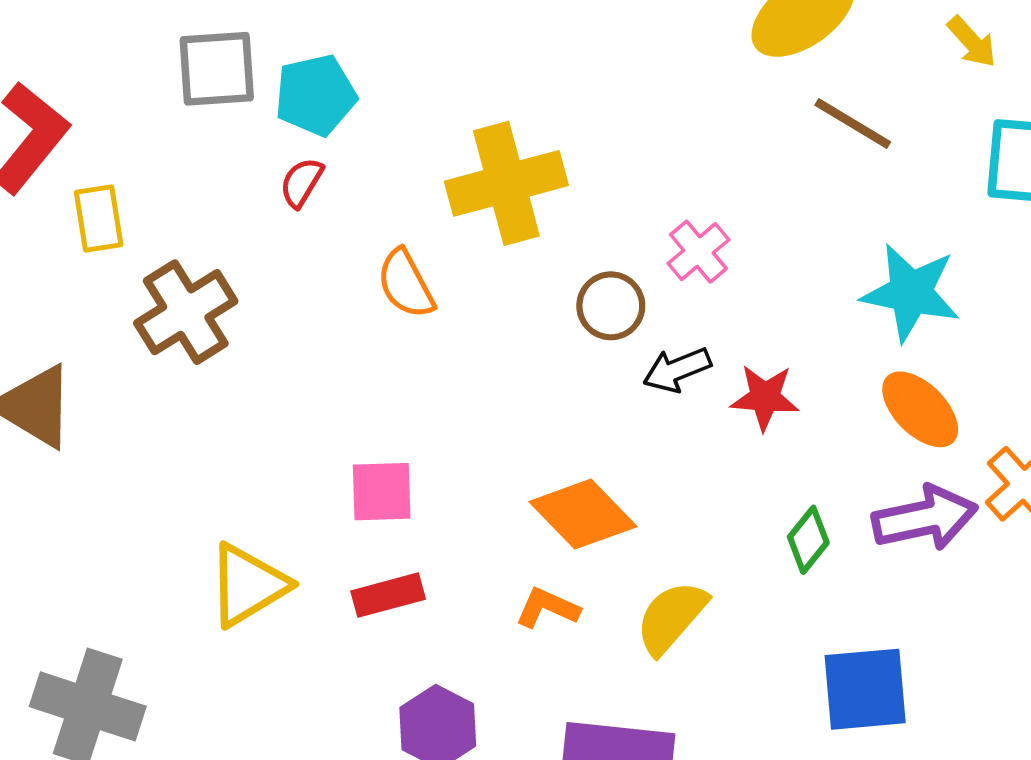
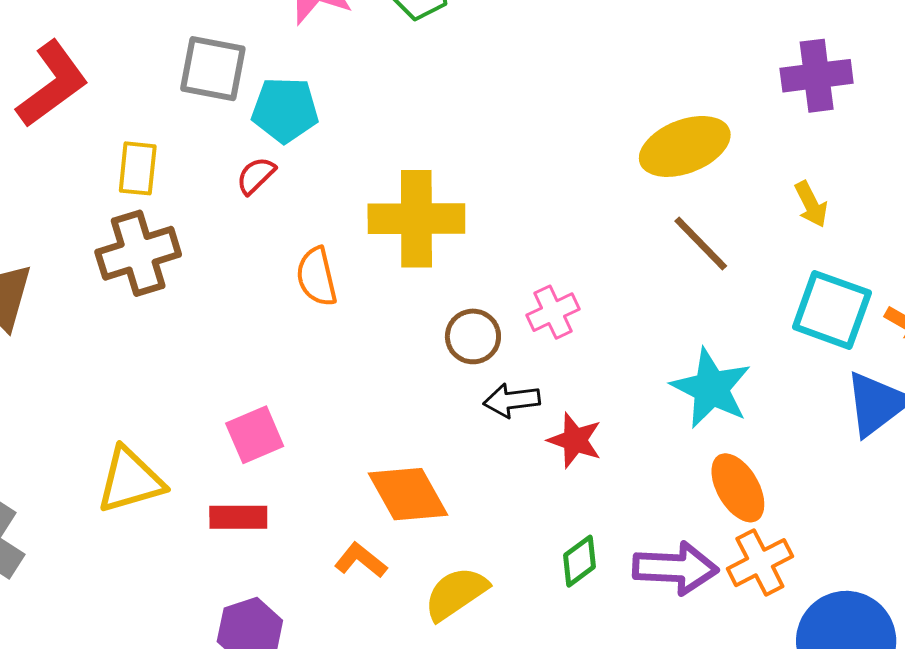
yellow rectangle: (99, 219) -> (138, 168), moved
orange ellipse: (920, 409) -> (738, 488), moved
pink square: (382, 492) -> (255, 435), turned -36

